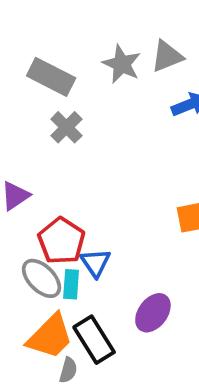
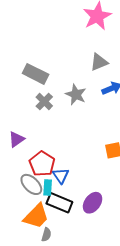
gray star: (122, 64) -> (76, 95), moved
black rectangle: (94, 340) -> (59, 203), moved, turned -35

